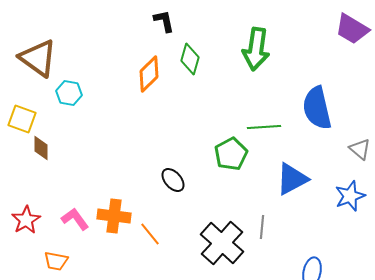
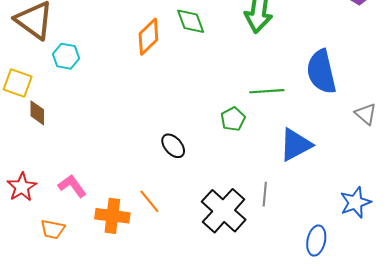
green diamond: (190, 59) -> (191, 21), turned -36
green pentagon: (231, 154) -> (233, 119), size x0.7
blue star: (350, 196) -> (355, 202), moved
orange cross: (114, 216) -> (112, 216), moved

